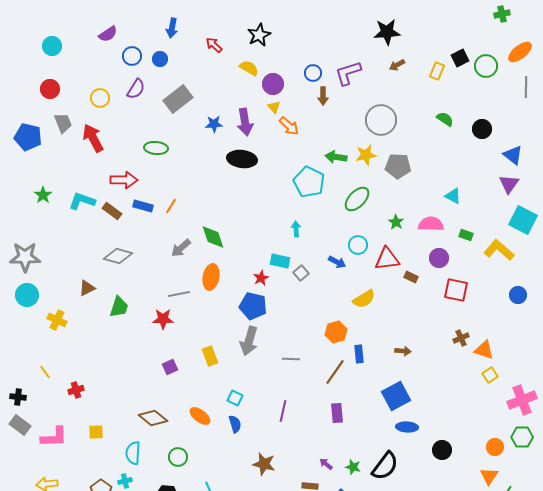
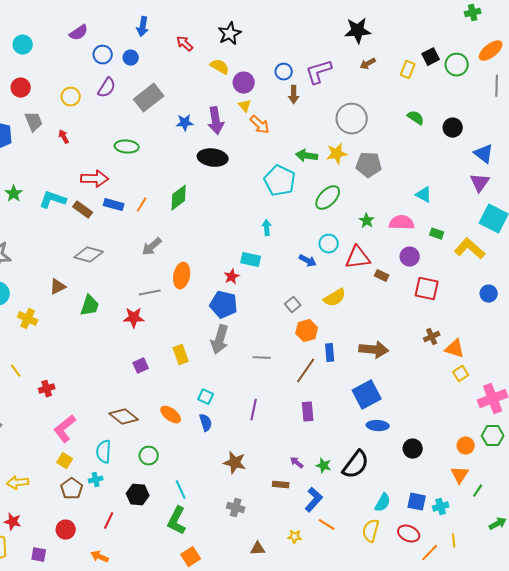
red arrow: (93, 138) -> (64, 137), size x0.5
green diamond: (213, 237) -> (179, 198), moved, turned 72
gray square: (301, 273) -> (293, 305), moved
brown arrow: (403, 351) -> (374, 350), size x1.8
yellow square: (96, 432) -> (65, 461), moved, turned 35
pink L-shape: (54, 437) -> (65, 429), moved, turned 144

